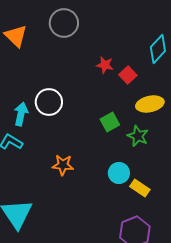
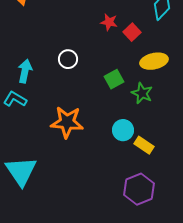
white circle: (49, 102) -> (68, 59), moved, size x0.7
orange star: (63, 165) -> (67, 122), size x1.5

